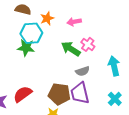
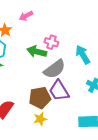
pink arrow: (74, 22) -> (26, 16), moved
gray semicircle: (82, 71) -> (55, 69), size x1.6

